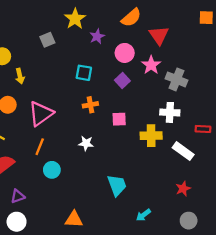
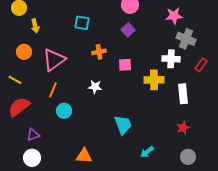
pink star: (151, 65) -> (174, 16), moved, turned 30
cyan square: (84, 73) -> (82, 23), moved
gray cross: (176, 79) -> (186, 39), moved
red rectangle: (203, 129) -> (201, 65), moved, turned -56
white rectangle: (183, 151) -> (183, 94), turned 48

